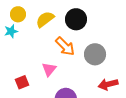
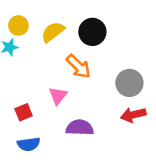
gray circle: (95, 54) -> (129, 83), moved

